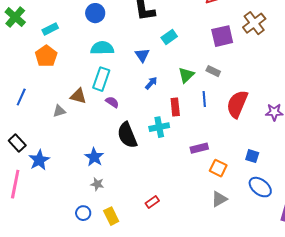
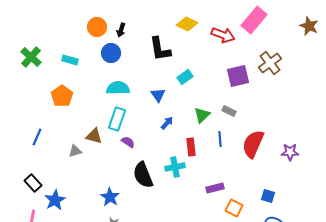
cyan rectangle: (50, 29) -> (70, 60), moved, turned 42

